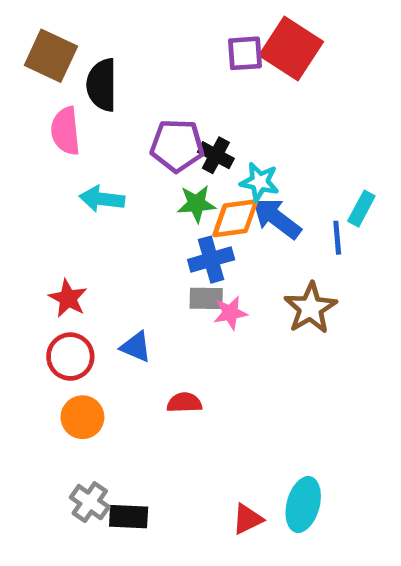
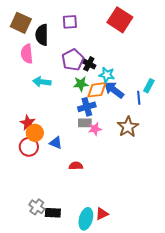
purple square: (245, 53) -> (70, 22), moved
purple pentagon: (177, 146) -> (73, 60), turned -30
orange circle: (82, 417) -> (35, 133), moved
cyan ellipse: (303, 504) -> (86, 219), moved

